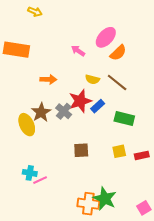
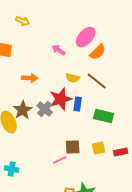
yellow arrow: (35, 12) -> (23, 21), moved
blue rectangle: (98, 106) -> (78, 104), turned -40
brown square: (81, 150) -> (73, 147), moved
pink line: (40, 180) -> (60, 160), moved

